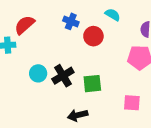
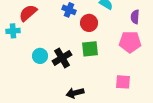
green square: (92, 84) -> (90, 49), moved

